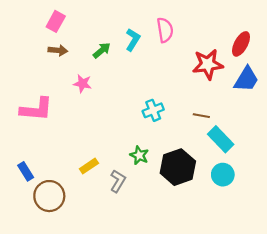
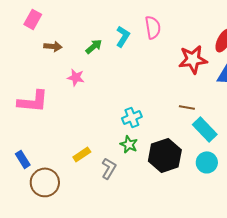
pink rectangle: (56, 21) -> (33, 19), moved
cyan cross: (153, 110) -> (132, 117), moved

